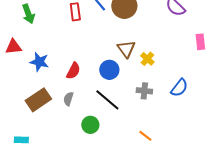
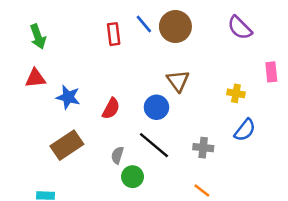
green arrow: (28, 14) -> (38, 37), moved
yellow cross: (147, 59) -> (236, 93), moved, turned -32
gray cross: (144, 91) -> (203, 148), moved
gray semicircle: (68, 99) -> (117, 155), moved

